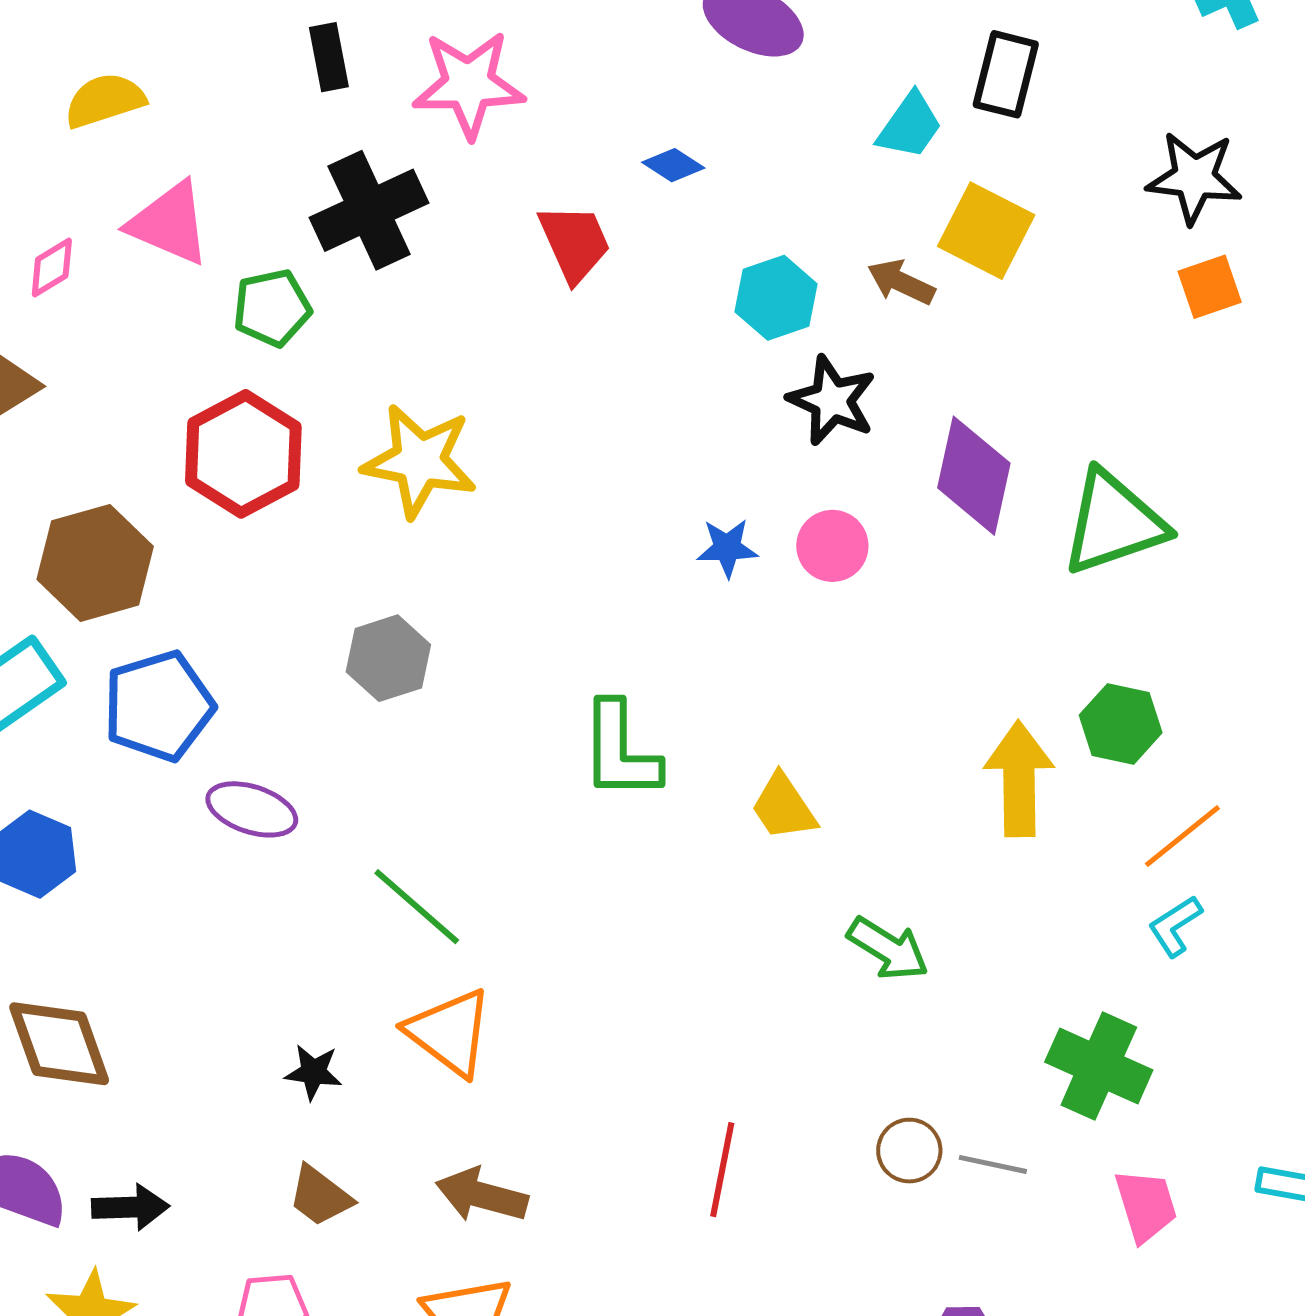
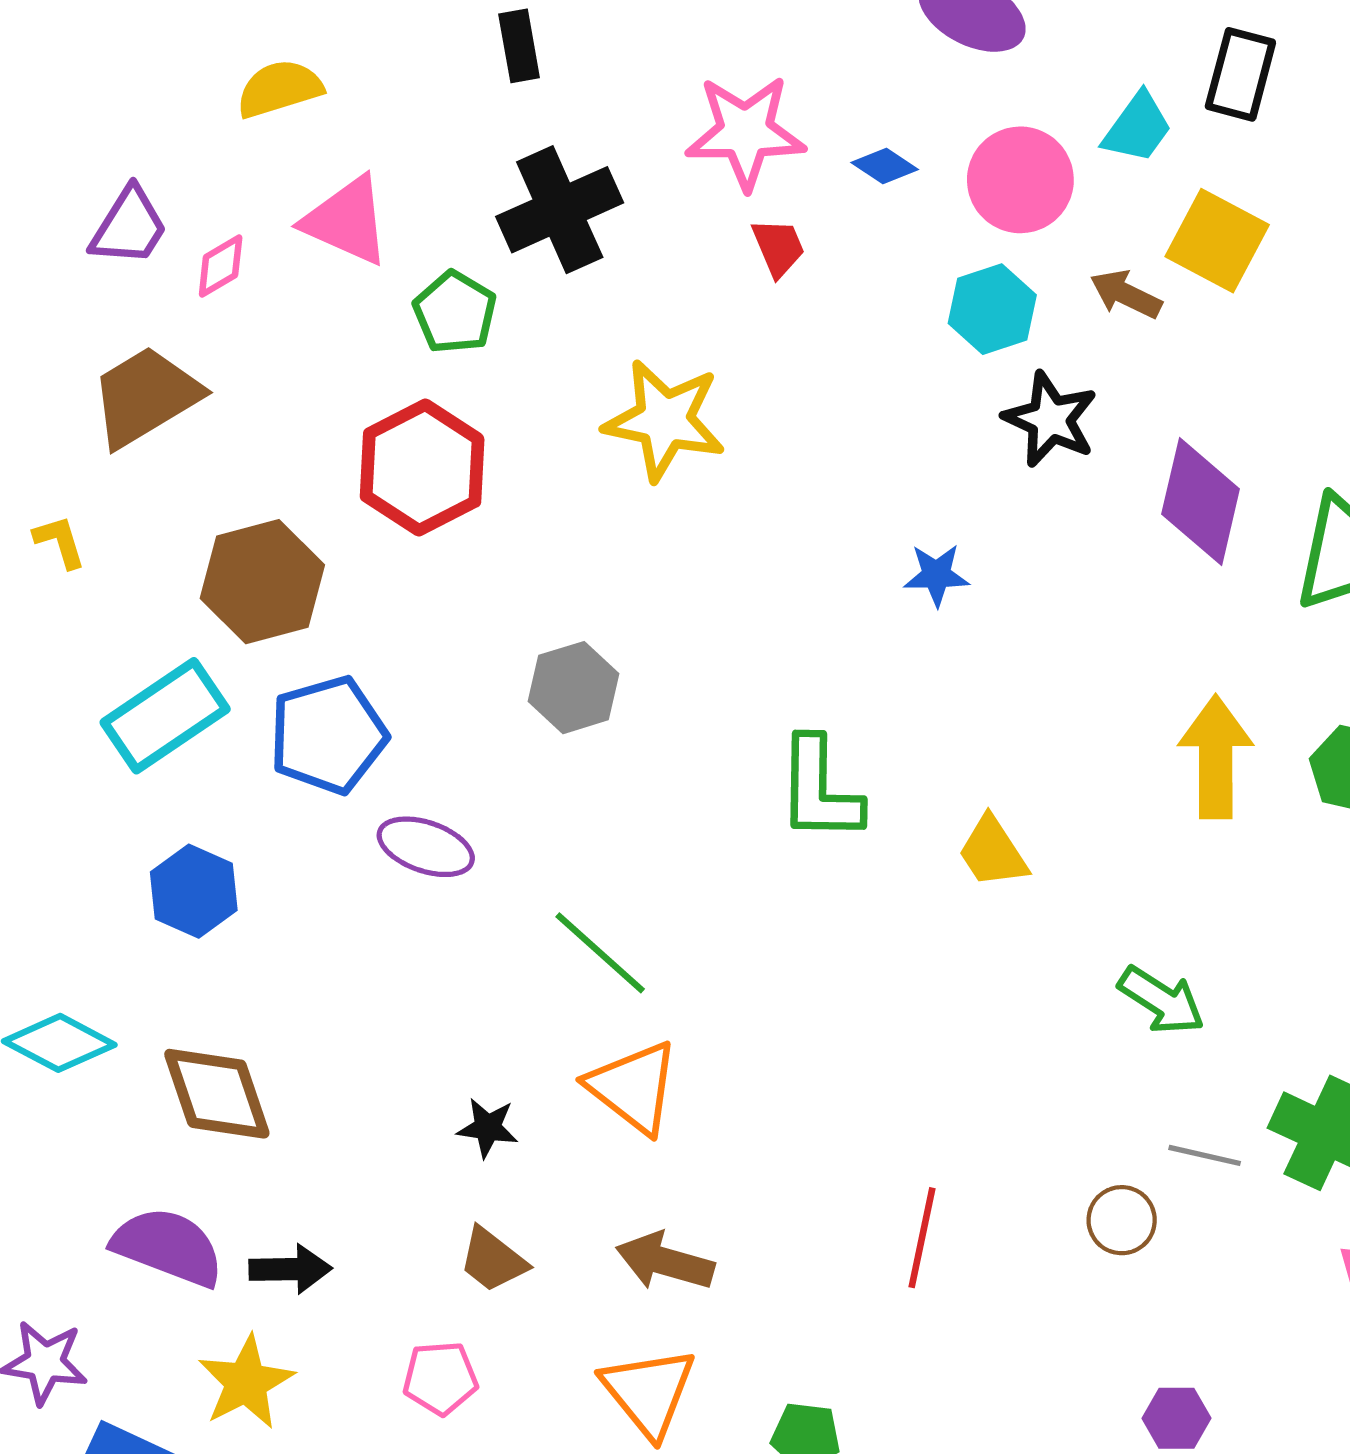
pink star: (469, 84) -> (745, 132), moved
red trapezoid: (575, 243) -> (778, 247), size x0.7
green pentagon: (272, 308) -> (455, 312), turned -30
yellow star: (420, 461) -> (665, 420), moved
pink circle: (832, 546) -> (1020, 180), moved, size x1.4
yellow arrow: (1019, 779) -> (1216, 757), moved
green arrow: (888, 949) -> (1161, 1000), moved
gray line: (993, 1164) -> (1205, 1155), moved

